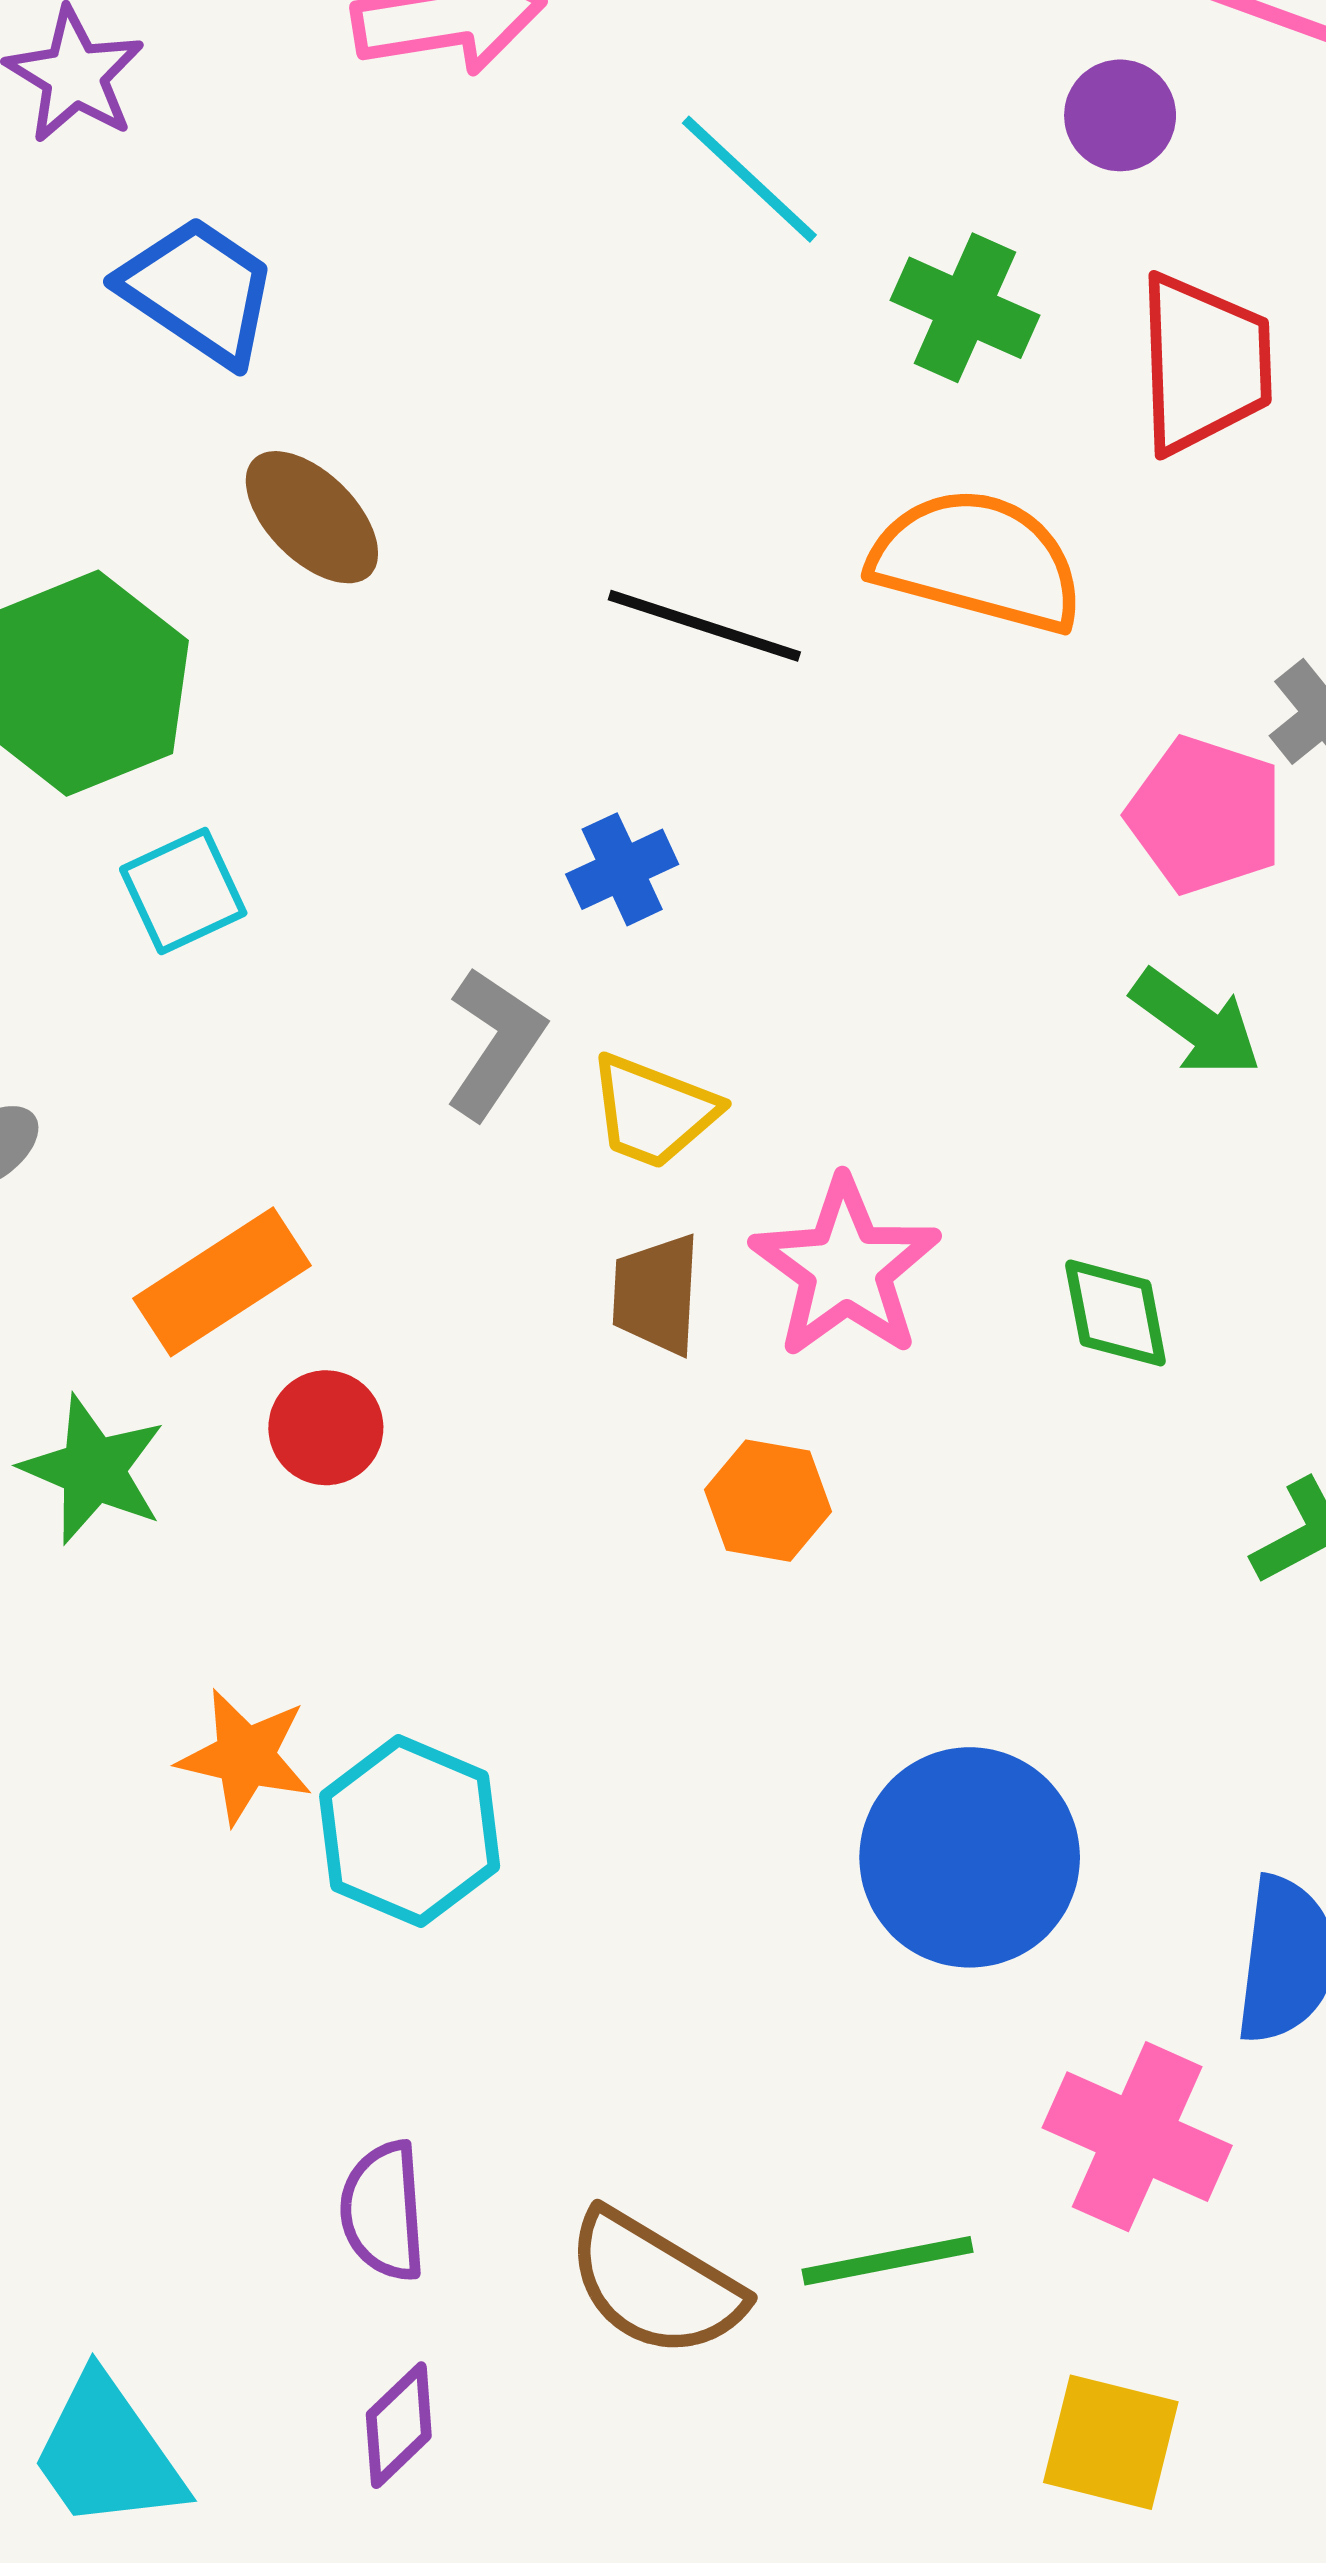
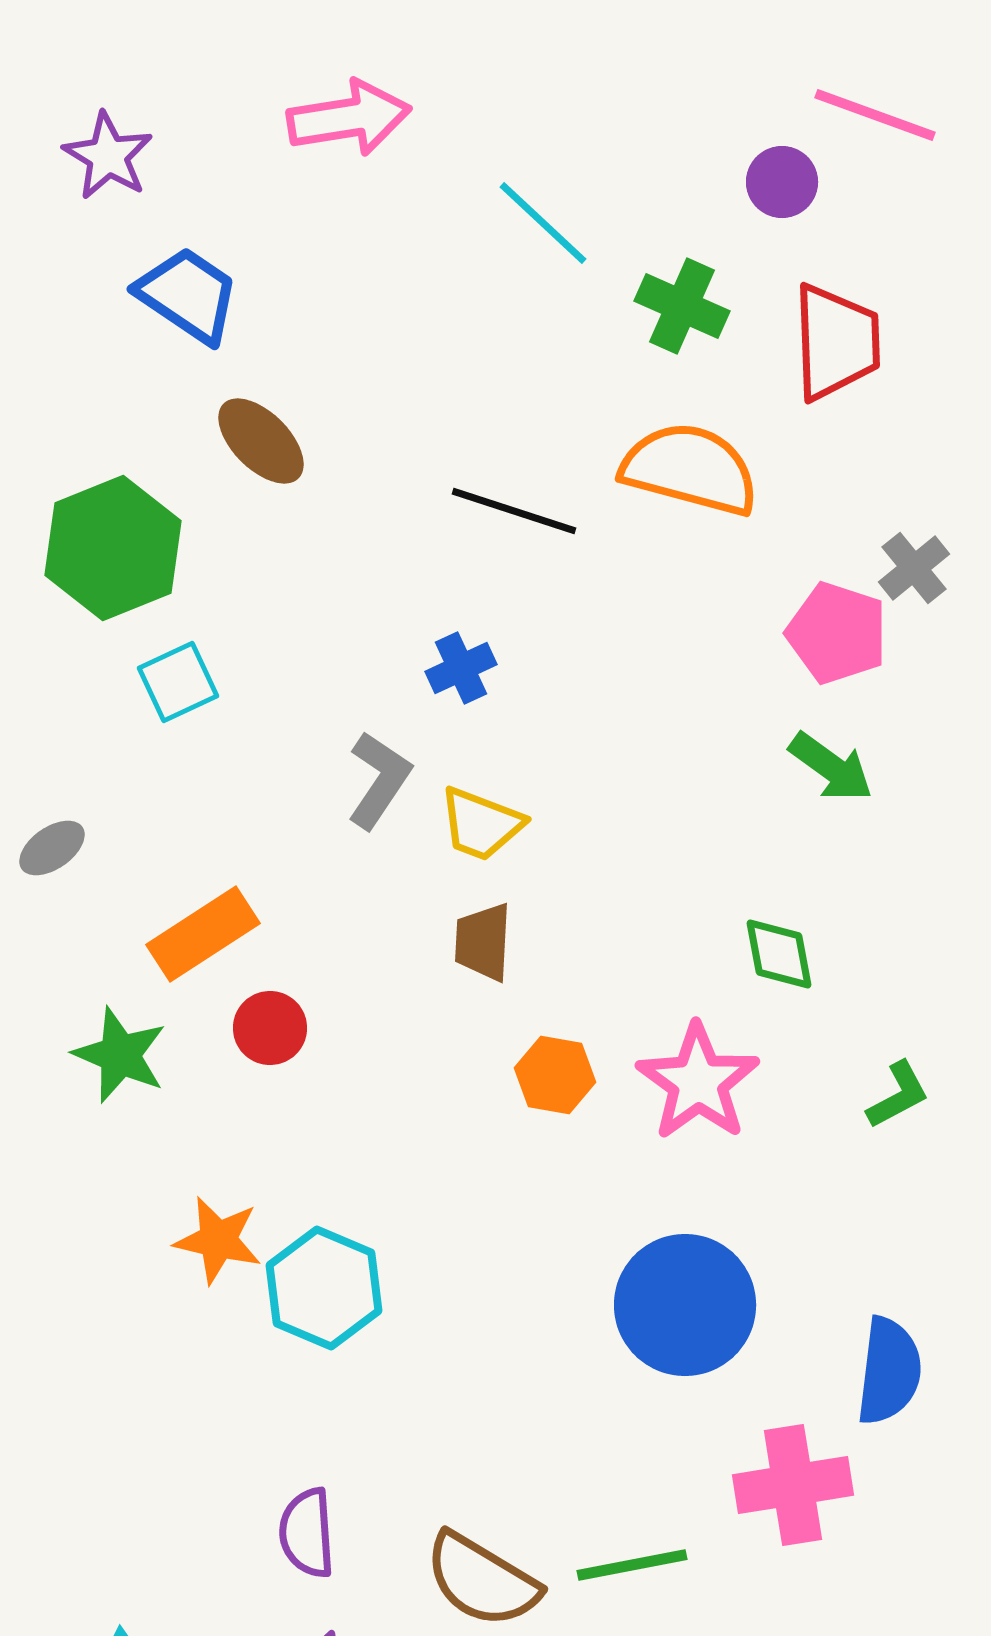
pink star: (846, 1268) -> (698, 1082), moved
pink cross: (1137, 2137) -> (793, 1485), turned -33

